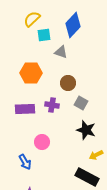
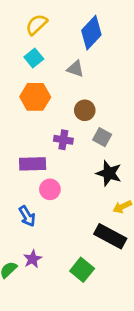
cyan square: (44, 35) -> (34, 58), moved, turned -32
purple rectangle: (25, 109) -> (33, 164), moved

